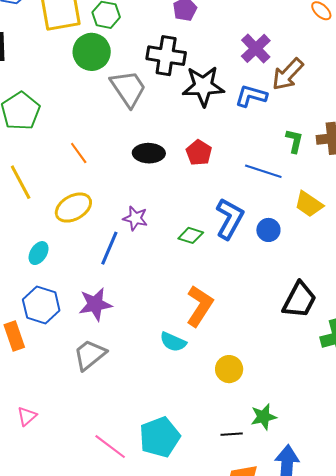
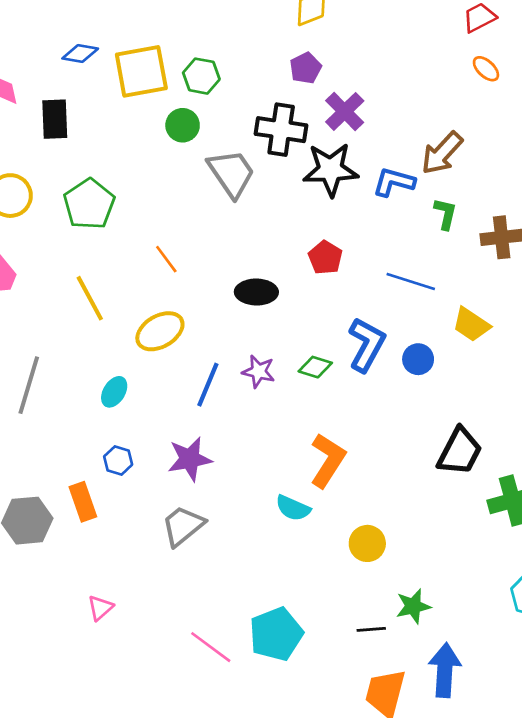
purple cross: (256, 48) -> (345, 111), moved
green circle: (92, 52) -> (183, 125), size x0.7
green L-shape: (294, 141) -> (445, 214), moved
black ellipse: (149, 153) -> (256, 292), moved
purple star: (135, 218) -> (259, 371), moved
blue hexagon: (41, 305) -> (118, 460), size x0.6

